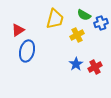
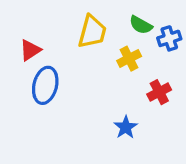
blue star: (76, 64) -> (126, 127), moved
red cross: (95, 67) -> (159, 92), moved

